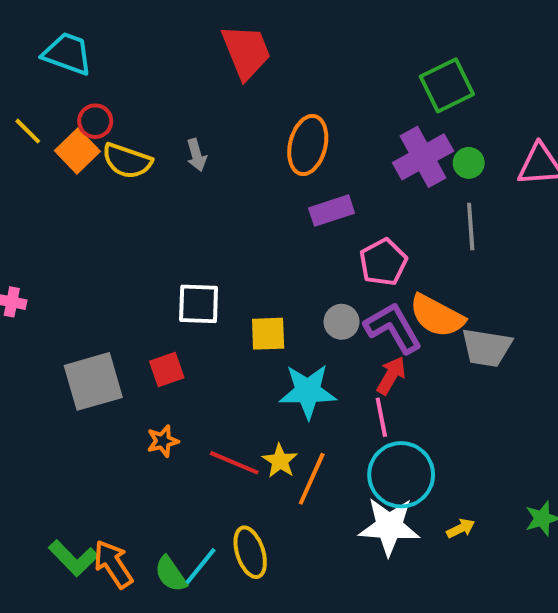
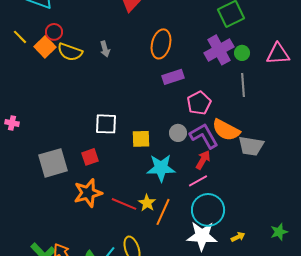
pink line: (381, 417) -> (198, 181), turned 72
orange star: (163, 441) -> (88, 193), size x1.8

